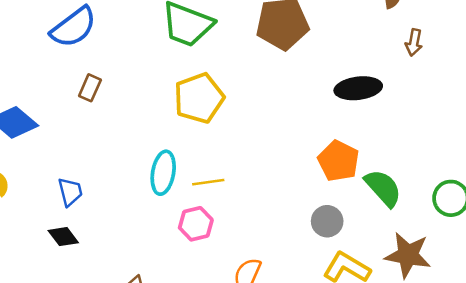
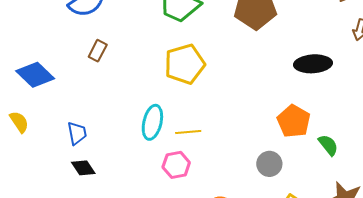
green semicircle: (383, 188) -> (328, 145), size x0.7
gray circle: (327, 221) -> (269, 164), moved
black diamond: (63, 237) -> (83, 168), moved

